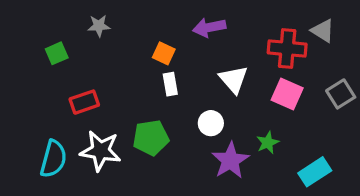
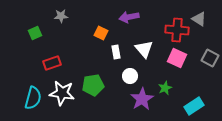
white rectangle: (170, 84) -> (116, 52), moved
gray square: (341, 94) -> (210, 58), turned -30

